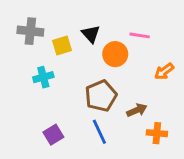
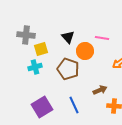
yellow square: (62, 45) -> (41, 49), moved
brown pentagon: (101, 96) -> (68, 69), moved, turned -30
purple square: (53, 135) -> (42, 107), size x1.5

